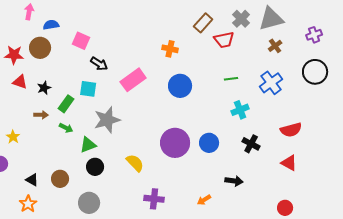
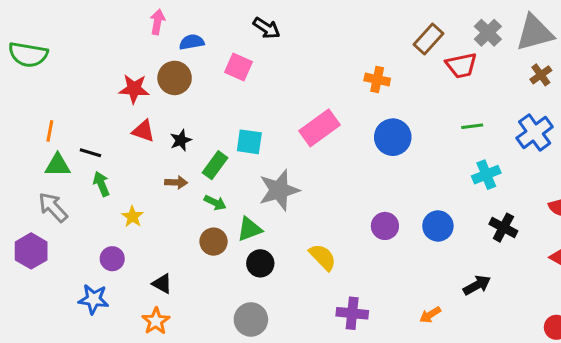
black arrow: (99, 64) -> (267, 28), moved
purple circle: (175, 143) -> (385, 226), size x0.6
brown circle: (60, 179) -> (214, 242), moved
black arrow: (234, 181) -> (477, 285), turned -36

